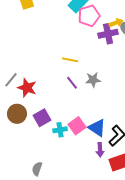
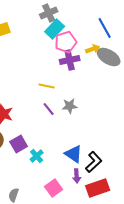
purple cross: (108, 34) -> (70, 60), moved
pink square: (77, 126) -> (54, 188), moved
cyan cross: (60, 130) -> (37, 156), turned -32

